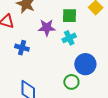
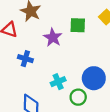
purple star: (47, 28) -> (53, 37), turned 30
cyan cross: (69, 38) -> (58, 82), moved

